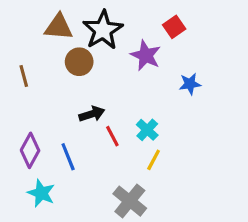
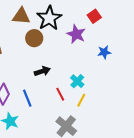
red line: (112, 136) -> (60, 94), moved

